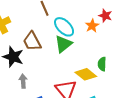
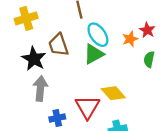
green semicircle: (102, 64) -> (149, 59), moved
gray arrow: (23, 81) -> (40, 88), size x1.5

